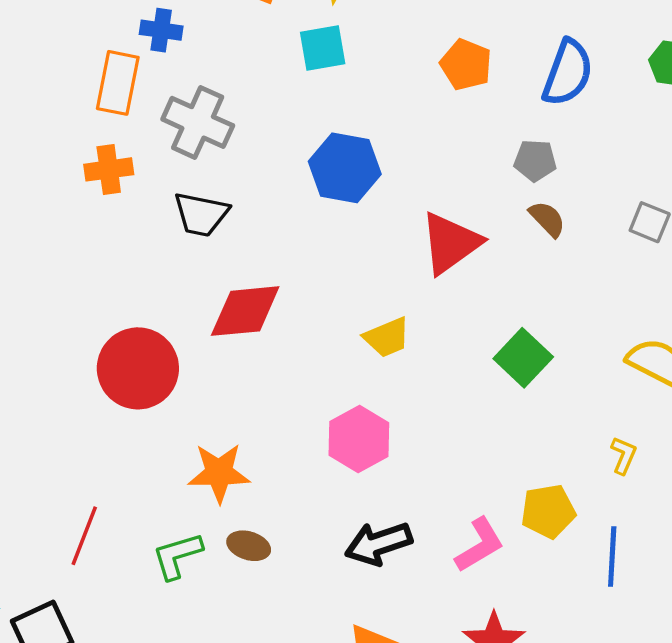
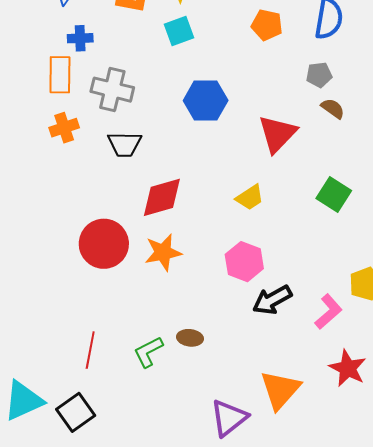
orange star: (219, 473) -> (163, 252), moved
black arrow: (379, 544) -> (272, 300), moved

